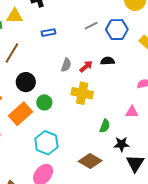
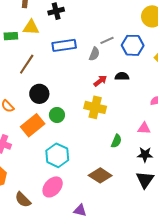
blue rectangle: (48, 33) -> (64, 45), size x1.6
gray semicircle: (66, 65) -> (94, 54), moved
black star: (121, 144) -> (145, 155), moved

